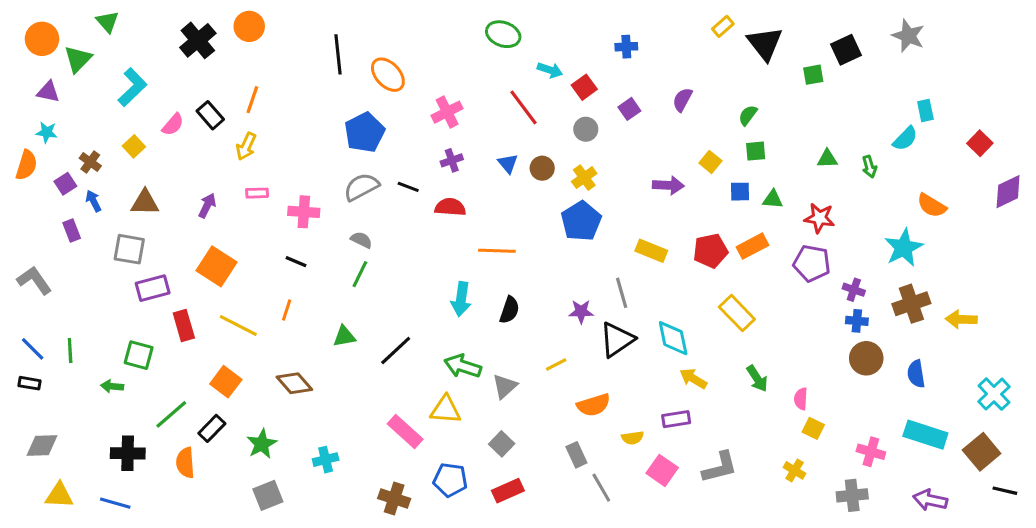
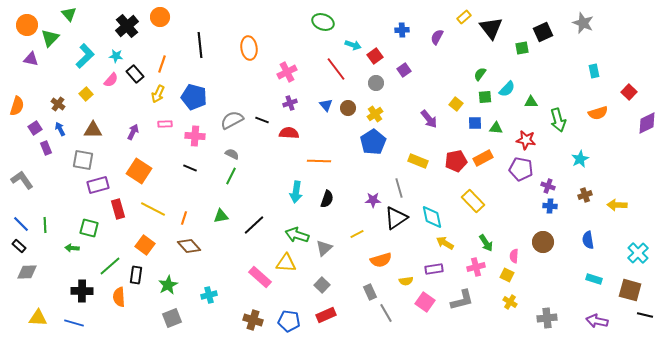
black line: (338, 54) -> (200, 45), moved
orange ellipse: (388, 75) -> (249, 48), turned 35
purple semicircle: (682, 100) -> (437, 37), moved
cyan star: (47, 132) -> (116, 56), moved
blue pentagon: (365, 132) -> (194, 97), moved, turned -30
cyan semicircle: (905, 139) -> (507, 89), moved
green arrow: (869, 167) -> (558, 120), moved, size x1.6
purple square: (65, 184) -> (35, 128), moved
purple arrow: (668, 185) -> (429, 119), turned 48
orange semicircle: (932, 206) -> (598, 113), moved, turned -48
cyan star: (904, 248) -> (580, 159), size x0.7
brown cross: (911, 304) -> (585, 195), size x0.6
orange line: (287, 310) -> (184, 218), moved
brown circle: (866, 358) -> (543, 242), moved
black rectangle: (30, 383) -> (19, 246), turned 32
black rectangle: (212, 428) -> (136, 275), turned -36
yellow square: (813, 428) -> (507, 275), moved
cyan rectangle: (925, 435) -> (594, 279), size x0.6
gray diamond: (42, 446) -> (27, 272), moved
pink cross: (871, 452) -> (476, 267), moved, turned -30
brown square: (982, 452) -> (630, 290), turned -35
blue pentagon: (450, 480) -> (289, 321), moved

